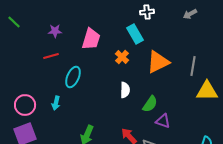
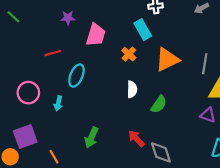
purple star: (55, 31) -> (68, 18), moved
pink circle: (25, 105) -> (28, 93), moved
purple triangle: (163, 121) -> (208, 115), moved

